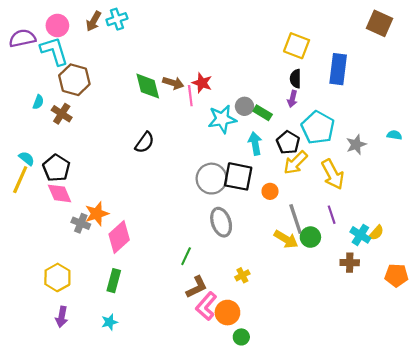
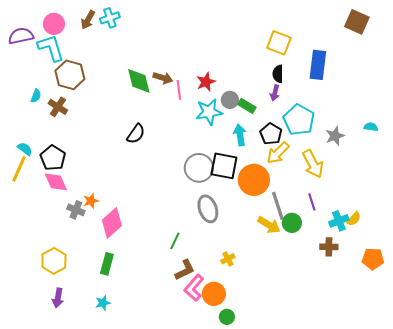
red star: (202, 83) -> (206, 82), moved, turned 30
orange circle: (270, 191) -> (254, 180), size x2.0
orange star: (97, 214) -> (91, 201), size x0.7
cyan cross: (360, 235) -> (339, 221), turned 36

